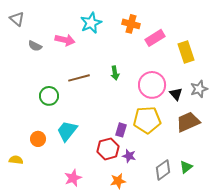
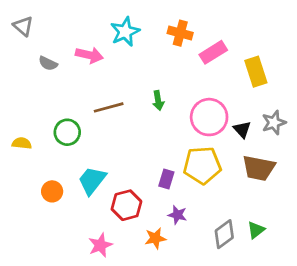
brown trapezoid: (188, 122) -> (259, 168), turned -145
red hexagon: (108, 149) -> (126, 205), moved
yellow semicircle: (16, 160) -> (22, 143), moved
orange star: (118, 181) -> (155, 238), moved

